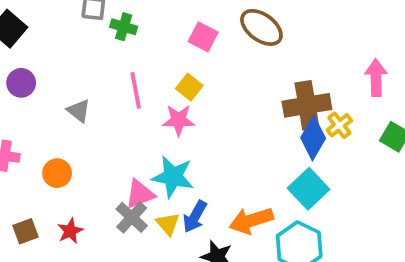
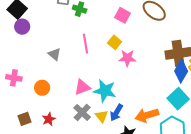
purple circle: (21, 83) -> (22, 27), moved
pink star: (179, 120) -> (127, 58), moved
pink triangle: (140, 194) -> (82, 87), moved

